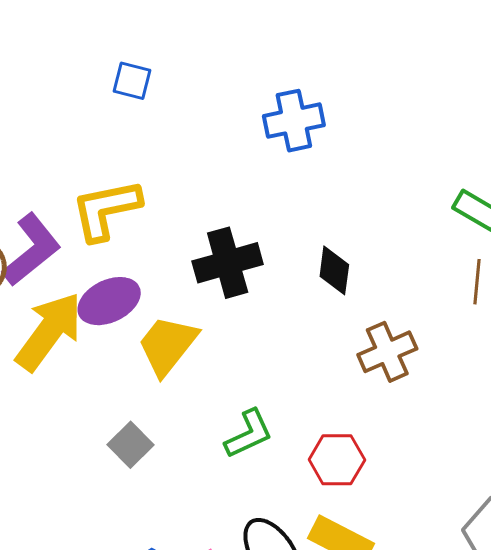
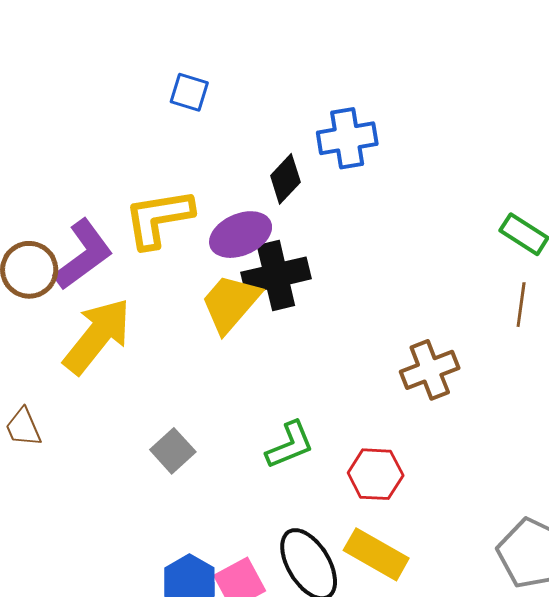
black diamond: (334, 270) -> (285, 179), moved, turned 33
purple ellipse: (109, 301) -> (241, 235), moved
yellow trapezoid: (167, 345) -> (230, 303), moved

